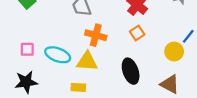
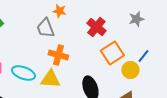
orange square: (137, 33) -> (112, 53), moved, size x1.6

